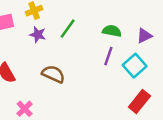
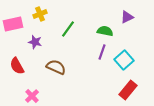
purple star: (38, 35) -> (35, 42), moved
purple triangle: (144, 36) -> (127, 17), moved

